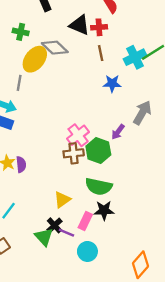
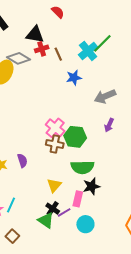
red cross: (99, 27) -> (42, 49), moved
gray arrow: (142, 113) -> (105, 96), turned -130
purple arrow: (118, 132) -> (109, 125), moved
brown cross: (74, 153) -> (55, 144), turned 30
purple semicircle: (21, 164) -> (22, 161), moved
purple line: (66, 233) -> (64, 212), turned -40

